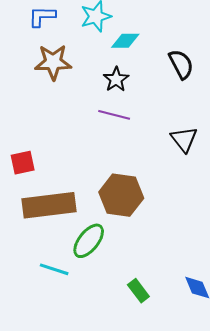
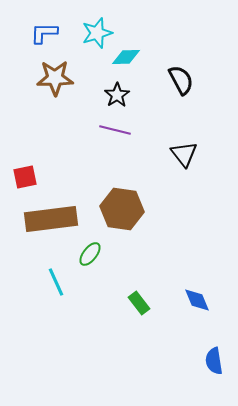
green ellipse: (89, 241) -> (90, 254), size x0.7
cyan line: (54, 269) -> (56, 282), turned 48

